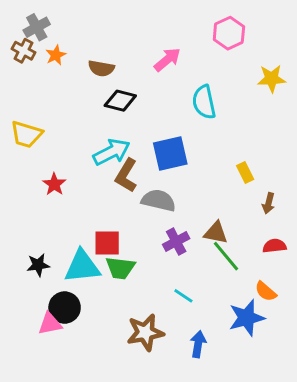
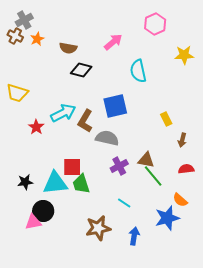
cyan arrow: (112, 152) -> (63, 113), moved
green trapezoid: (120, 268) -> (81, 184), turned 65

